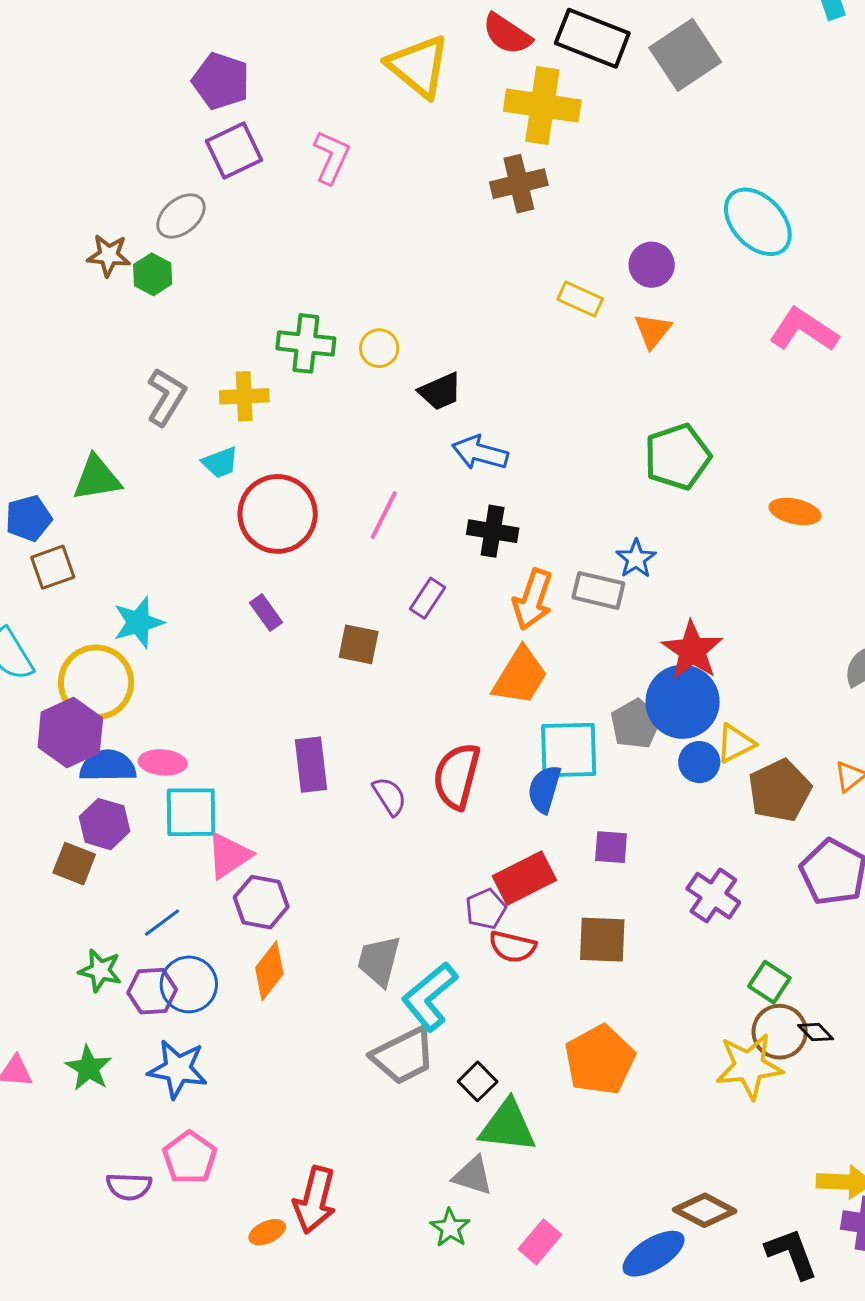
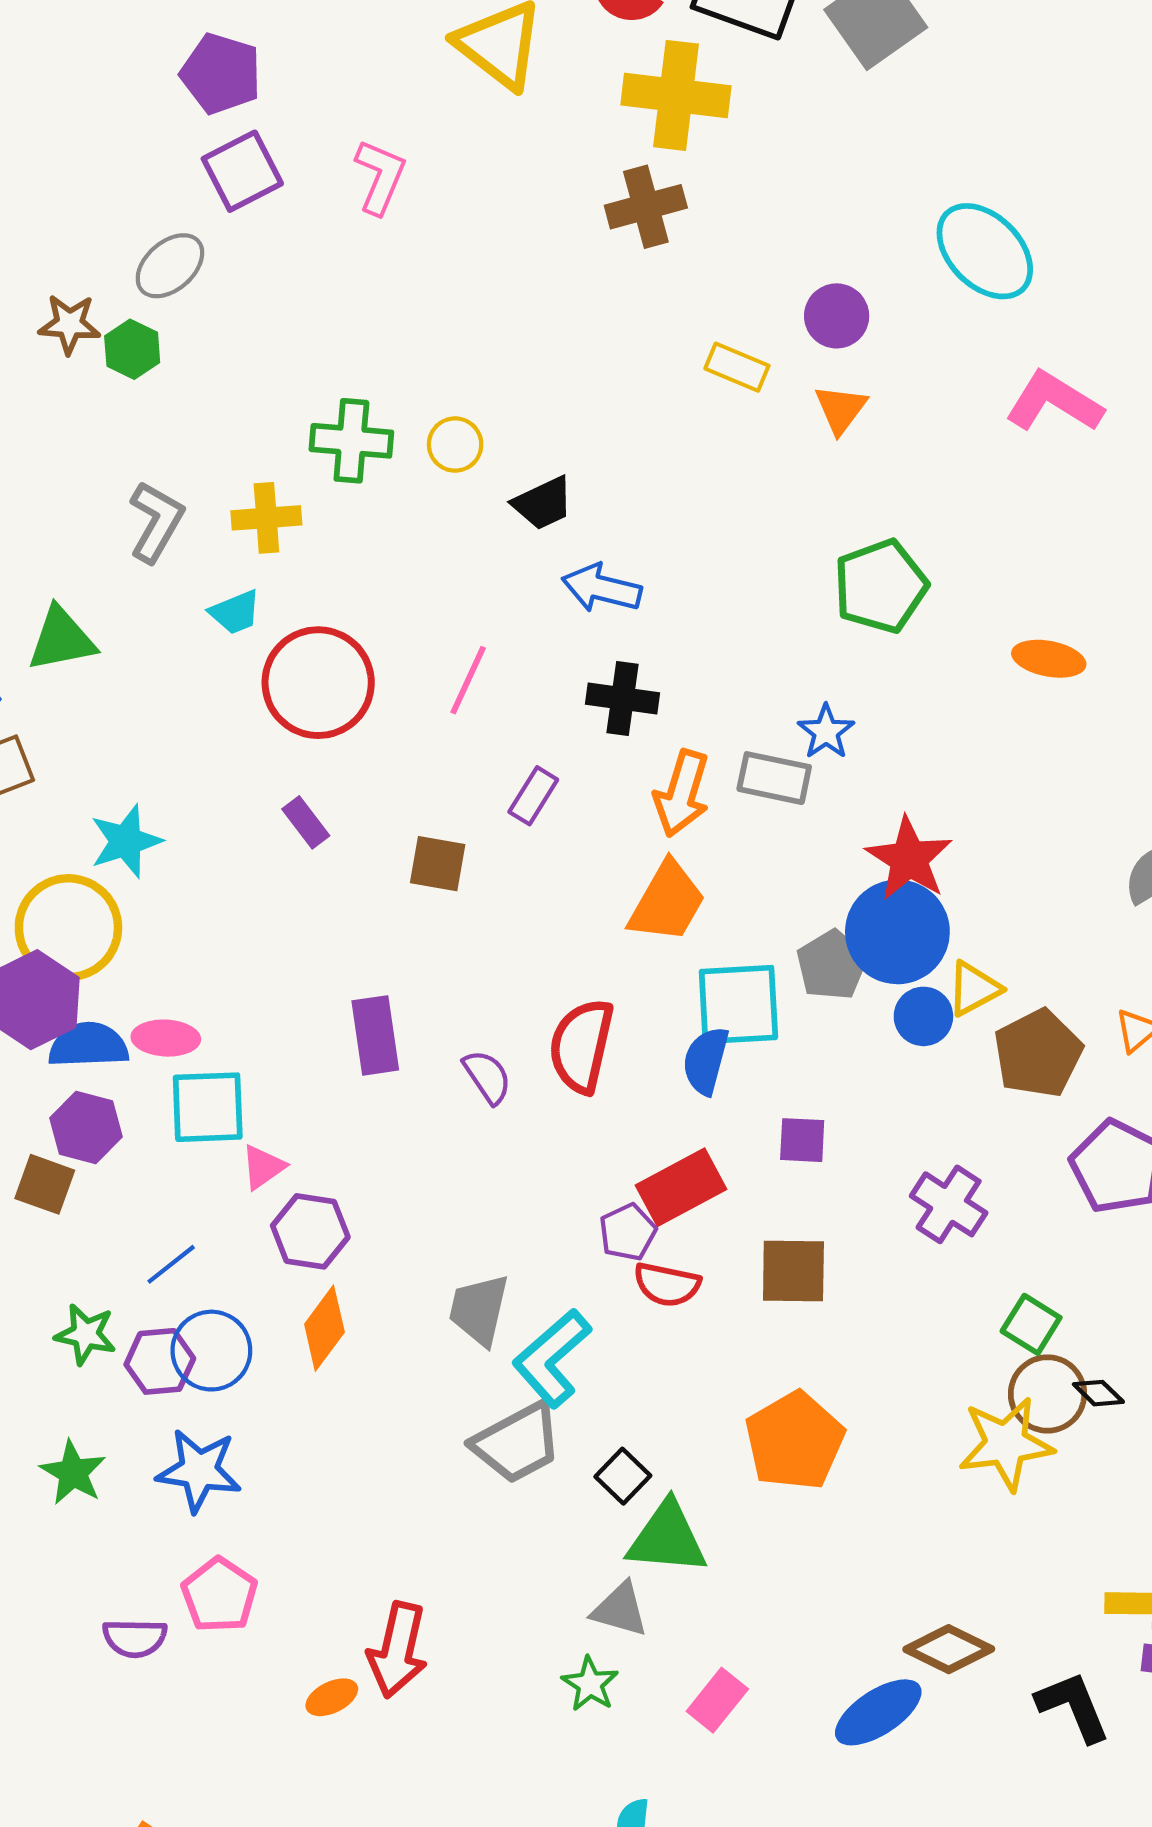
pink triangle: (229, 855) -> (263, 1167), size x0.7

